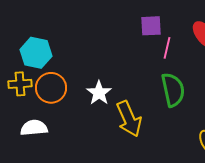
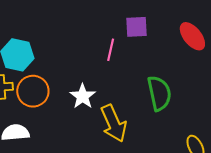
pink line: (167, 48) -> (111, 50), moved

